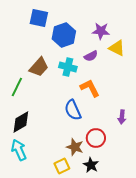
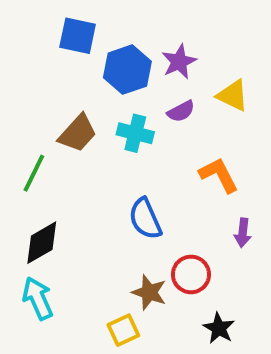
purple star: (101, 31) -> (179, 62), moved, turned -30
orange L-shape: (90, 88) -> (219, 175), moved
black star: (91, 165) -> (219, 328), moved

